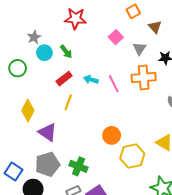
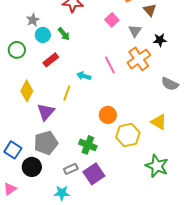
orange cross: (144, 78) -> (139, 59), turned -30
red rectangle: (64, 79) -> (51, 60), moved
cyan arrow: (91, 80) -> (84, 76), moved
yellow line: (68, 102) -> (67, 93), moved
purple triangle: (48, 132) -> (46, 112), turned 36
green cross: (79, 166) -> (88, 145), moved

